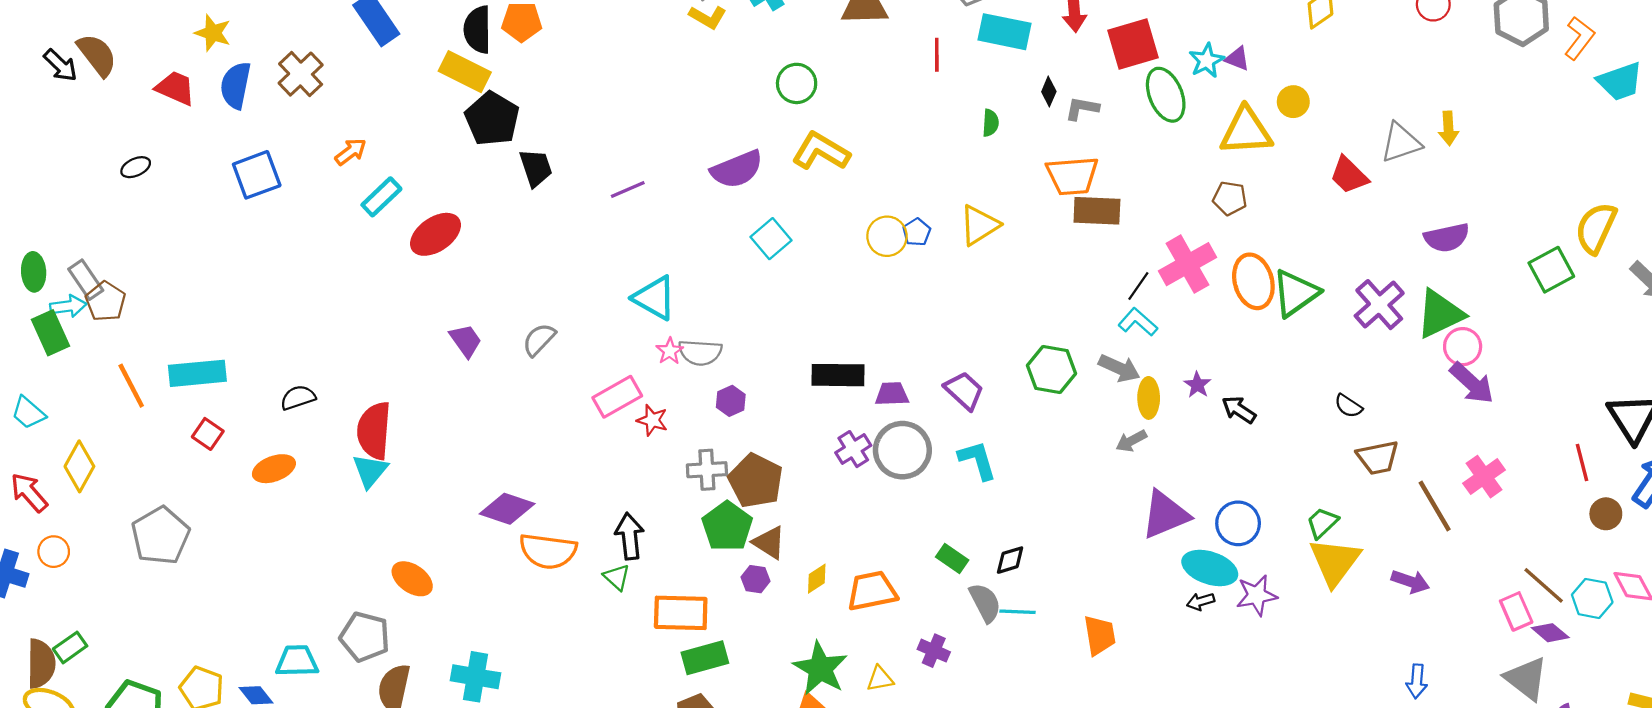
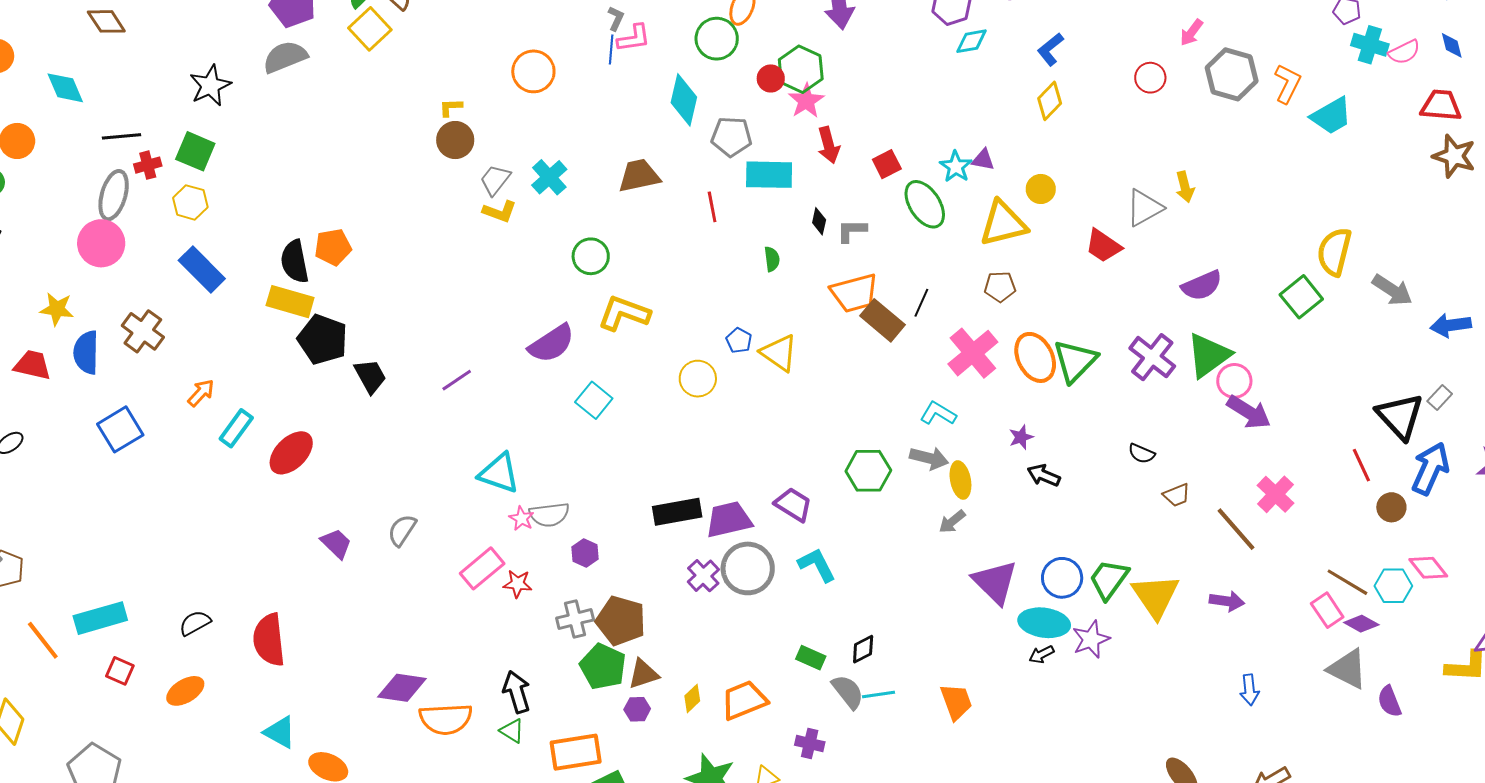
red square: (1133, 44) -> (887, 164), size x0.6
brown rectangle: (1097, 211) -> (882, 320), turned 48
yellow triangle: (979, 225) -> (779, 353), turned -42
blue pentagon: (917, 232) -> (739, 340), moved
black line: (1138, 286) -> (921, 303), moved
purple star: (1197, 385) -> (1021, 437), moved, turned 30
purple trapezoid: (892, 394) -> (729, 520), size x1.5
brown trapezoid: (1378, 458) -> (1177, 495), size x0.7
cyan triangle: (370, 471) -> (280, 732), moved, turned -30
purple triangle: (1165, 515) -> (995, 582), turned -42
green trapezoid: (1322, 523) -> (1109, 579), moved, size x1.4
brown triangle: (769, 543) -> (643, 674), turned -40

